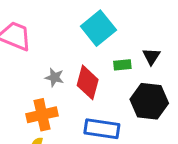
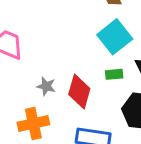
cyan square: (98, 28) -> (115, 37), moved

